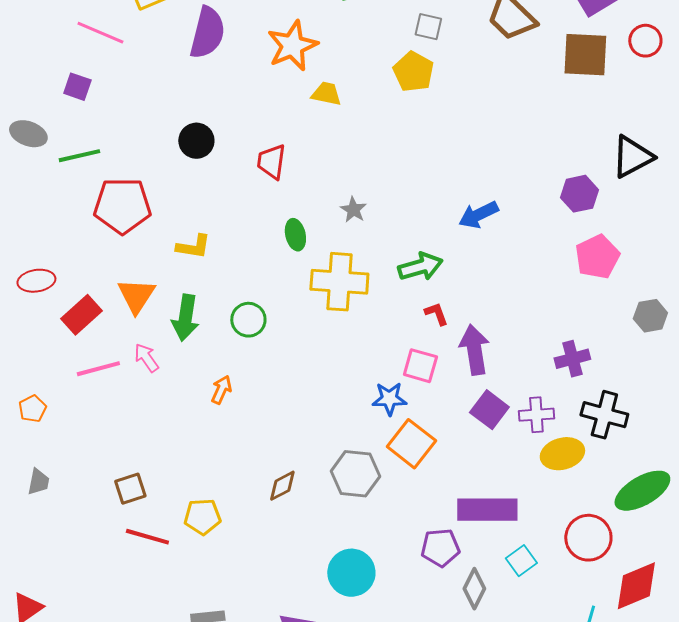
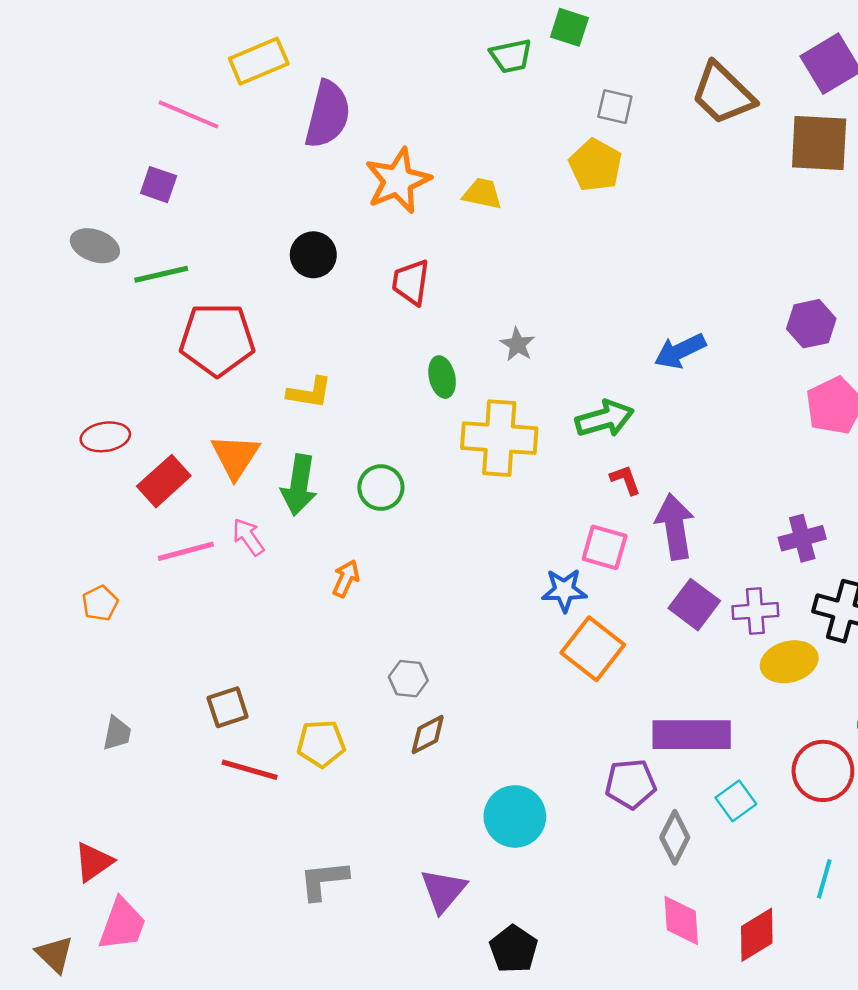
orange star: (292, 46) -> (398, 181), moved
gray hexagon: (355, 474) -> (408, 679), moved, size x0.6
gray trapezoid: (38, 482) -> (117, 733), moved
brown diamond: (282, 486) -> (428, 735), moved

